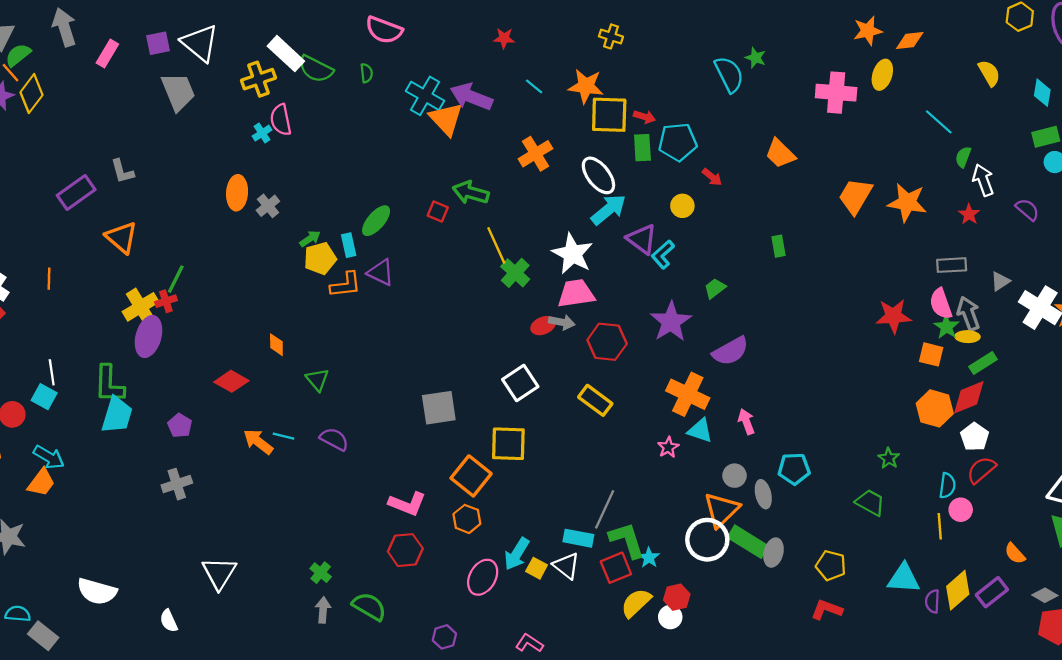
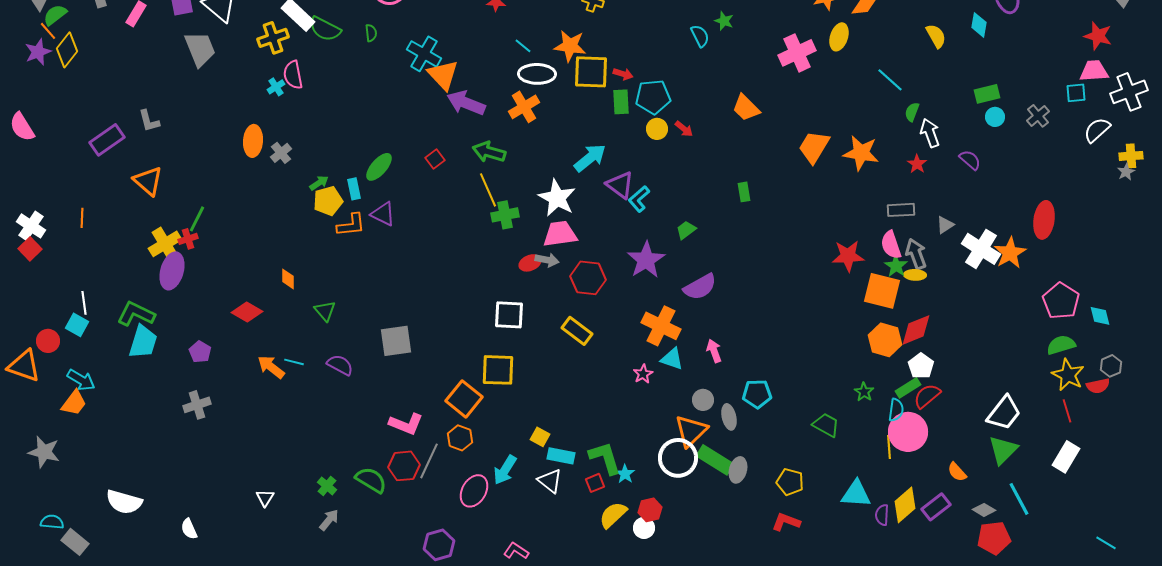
cyan semicircle: (729, 74) -> (700, 36), size x0.7
pink cross: (836, 93) -> (797, 53), turned -30
cyan diamond: (1042, 93) -> (979, 25), moved
purple arrow: (471, 97) -> (466, 103), moved
white ellipse: (598, 175) -> (537, 74), moved, turned -51
green arrow: (471, 193) -> (489, 152), moved
yellow circle: (682, 206) -> (657, 129), moved
red square: (438, 212) -> (435, 159), turned 30
green cross: (515, 273) -> (505, 215), turned 36
orange square: (931, 354) -> (882, 291), size x1.6
green rectangle: (983, 363) -> (908, 388), moved
white square: (520, 383) -> (509, 315), turned 36
green L-shape: (109, 384) -> (136, 314), turned 114
gray square: (439, 408) -> (396, 341), moved
green star: (889, 458) -> (864, 392), moved
gray line: (605, 509) -> (429, 461), moved
pink circle: (961, 510) -> (908, 432), size x1.8
yellow square: (537, 568) -> (540, 437), moved
red square: (616, 568) -> (595, 483), size x0.7
white triangle: (219, 573) -> (265, 498), moved, size x0.6
green semicircle: (369, 606) -> (371, 480), moved
gray arrow: (323, 610) -> (329, 520), turned 35
purple hexagon: (444, 637) -> (439, 545), size x1.4

